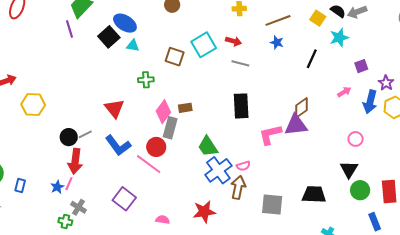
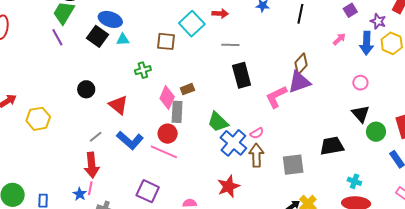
gray line: (240, 63) -> (230, 45), moved
black circle: (69, 137) -> (86, 89), moved

